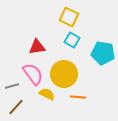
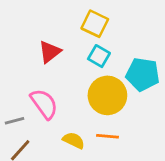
red triangle: (37, 47) -> (50, 52), moved, turned -30
yellow circle: (64, 74) -> (107, 95), moved
yellow semicircle: (47, 94) -> (74, 140), moved

